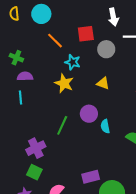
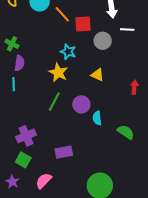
orange line: (55, 41) -> (62, 14), moved
purple semicircle: (25, 76) -> (19, 63), turned 98
green line: (62, 125) -> (54, 102), moved
purple rectangle: (91, 177) -> (64, 152), moved

